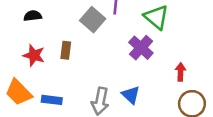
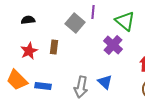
red star: (34, 55) -> (29, 51), turned 30

